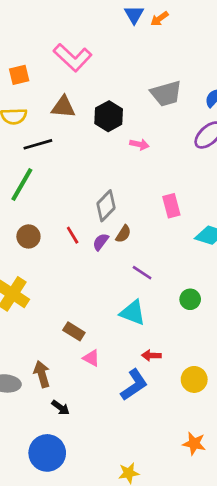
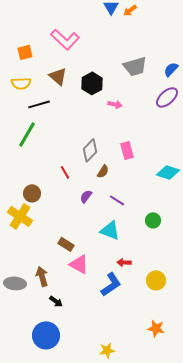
brown triangle: (63, 107) -> (58, 76), turned 36
pink rectangle: (171, 206) -> (127, 150), moved
brown circle: (28, 236) -> (32, 193), moved
purple semicircle: (101, 242) -> (86, 196), moved
pink triangle: (91, 358) -> (79, 264), size x1.5

